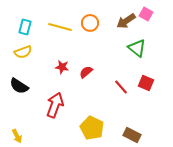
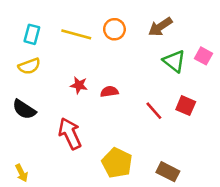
pink square: (146, 14) -> (203, 56), moved
red semicircle: (86, 72) -> (109, 92), turned 32
red arrow: (55, 105) -> (70, 134), turned -45

